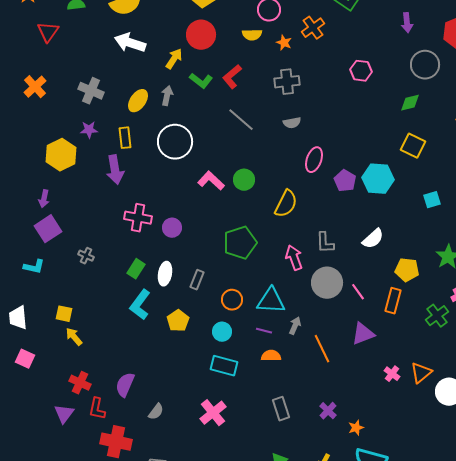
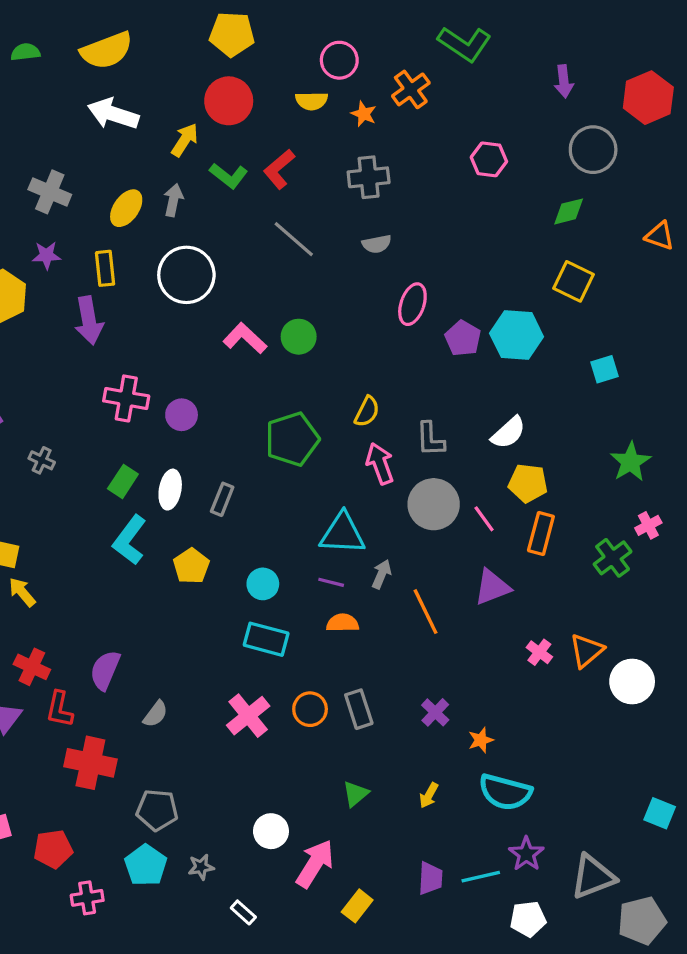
yellow semicircle: (286, 204) -> (367, 412), moved, size x0.7
yellow pentagon: (407, 270) -> (528, 483), moved
orange circle: (232, 300) -> (310, 709), moved

